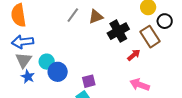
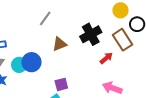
brown triangle: (96, 17) -> (60, 44), moved
blue circle: (58, 72) -> (31, 62), moved

